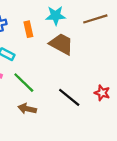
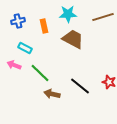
brown arrow: (27, 109) -> (52, 94), moved

